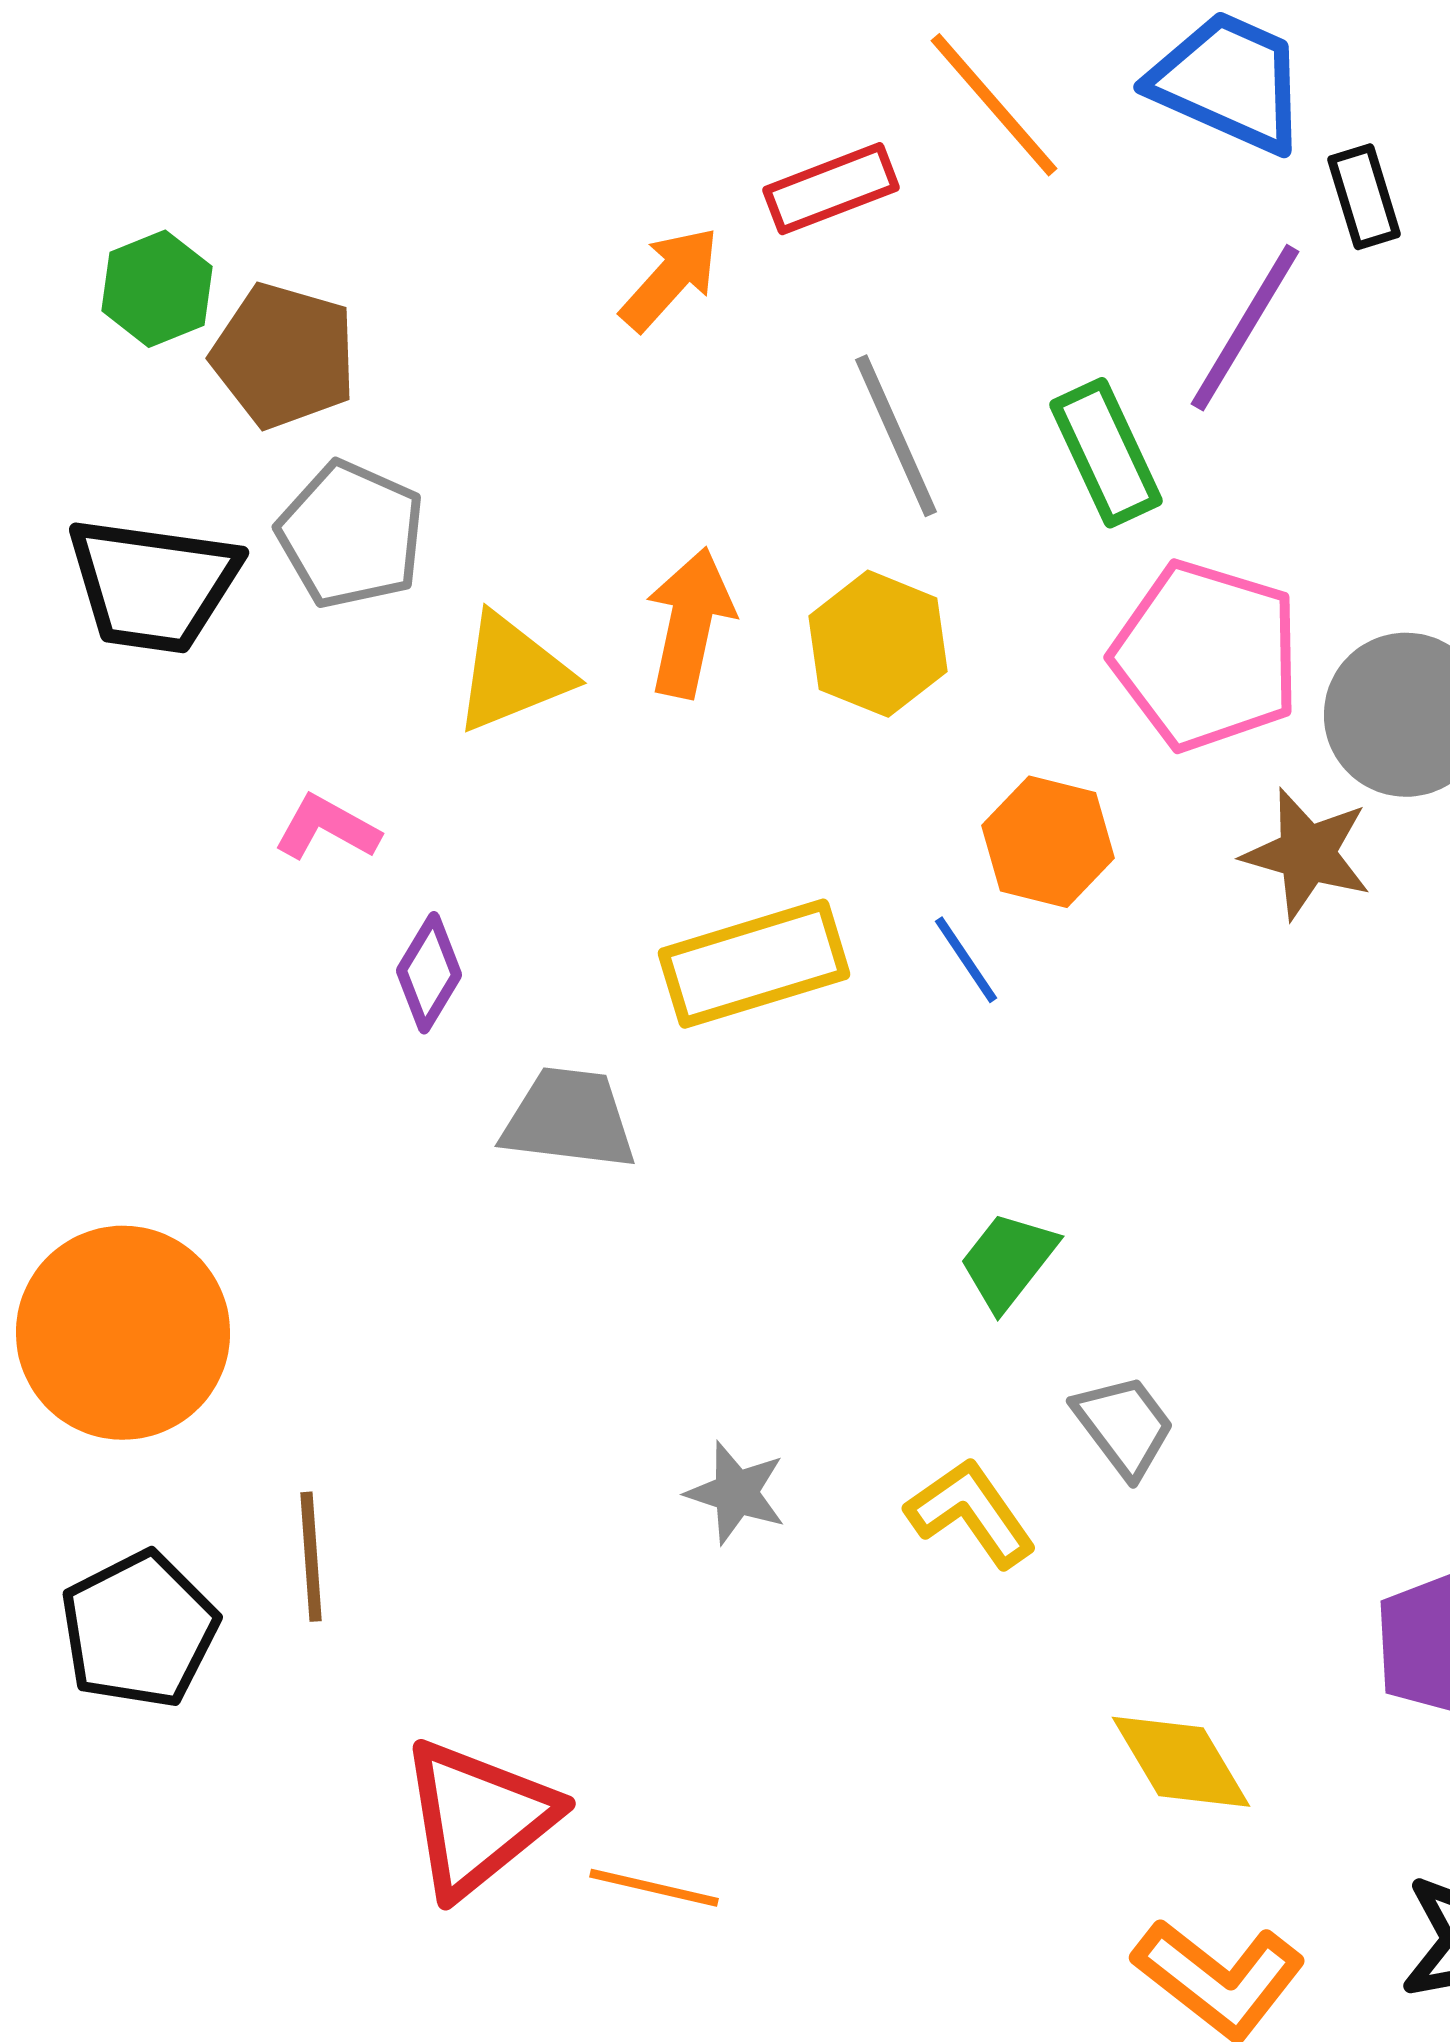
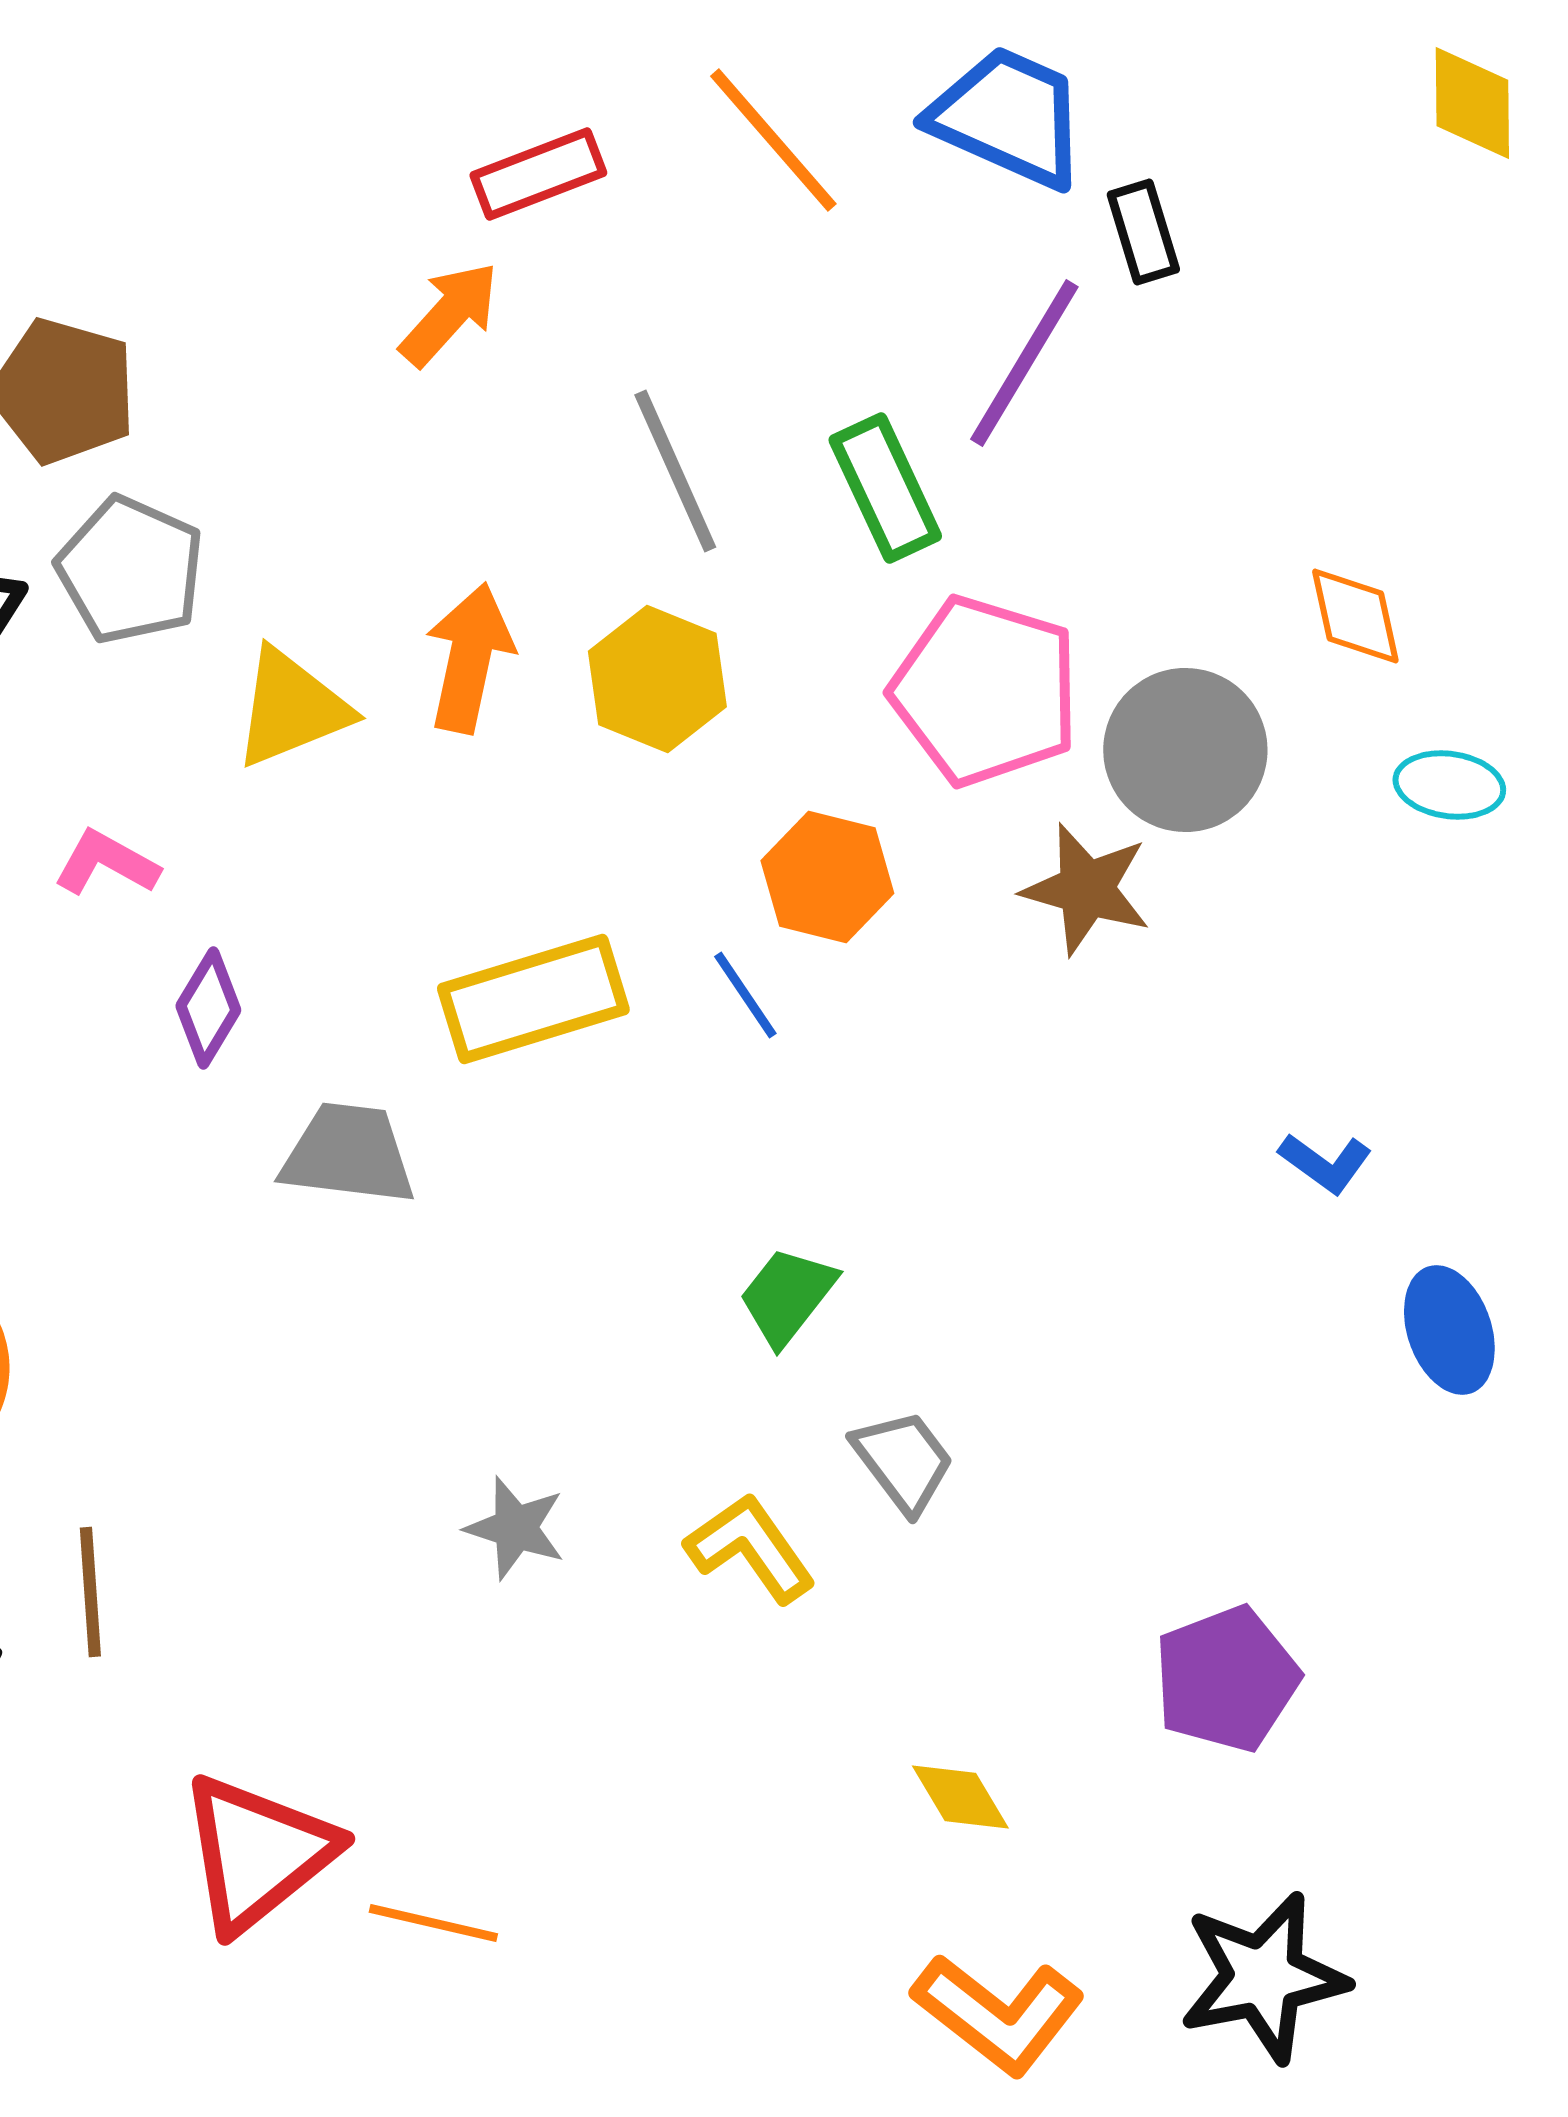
red rectangle: (831, 189) -> (538, 174), moved
yellow diamond: (1181, 1762) -> (960, 1797), size x0.7

